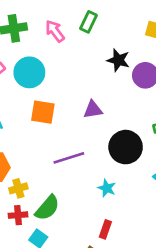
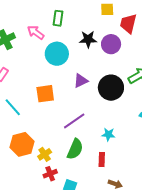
cyan circle: (29, 72) -> (57, 54), moved
black circle: (126, 147) -> (111, 88), moved
green semicircle: (47, 208) -> (75, 149), moved
red rectangle: (105, 229) -> (102, 160), moved

